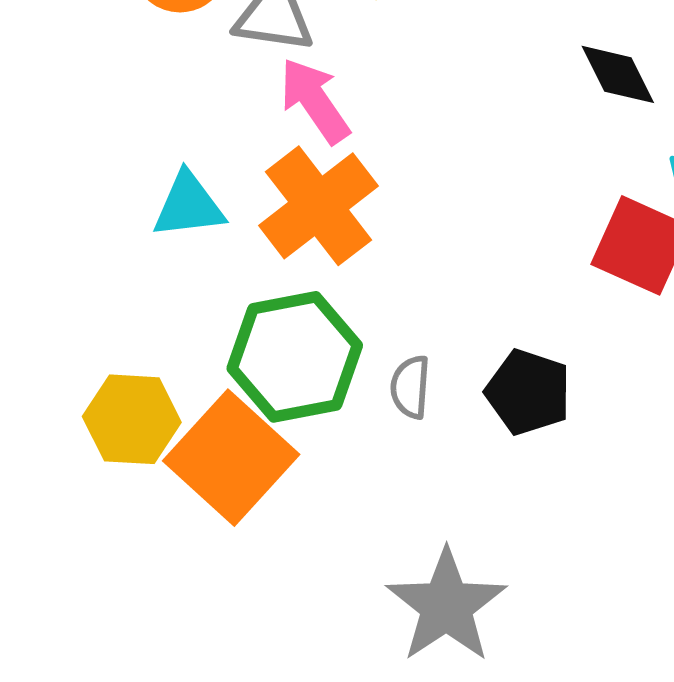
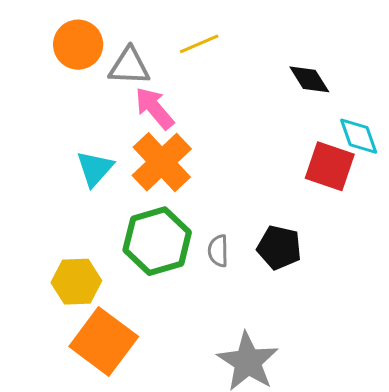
cyan triangle: (189, 205) -> (95, 169), turned -36
orange square: (231, 458) -> (104, 341), moved

